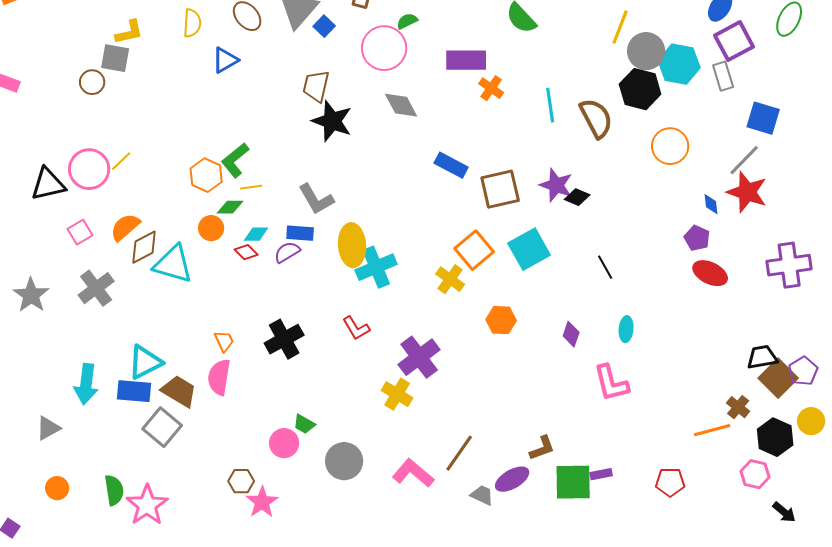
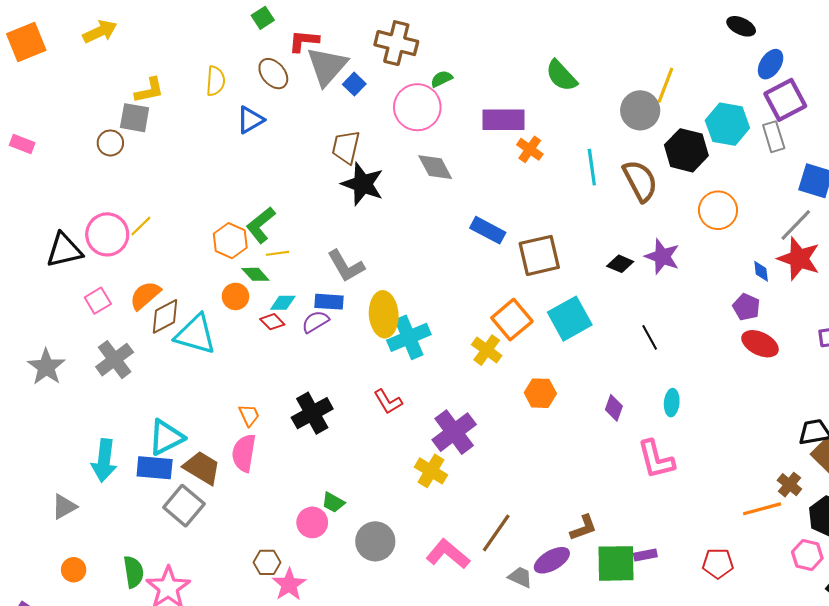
gray circle: (646, 51) -> (640, 110), moved
purple star: (556, 185) -> (662, 256), moved
green diamond: (230, 207) -> (255, 274), turned 48

